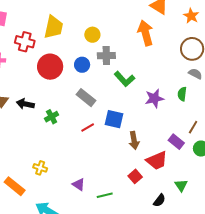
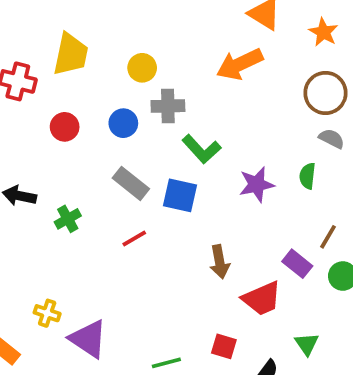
orange arrow: (145, 33) -> (240, 64), turned -100
red circle: (50, 67) -> (65, 127), size x0.6
blue square: (114, 119) -> (180, 195), moved
red square: (135, 176) -> (224, 346), moved, turned -32
purple triangle: (79, 185) -> (88, 339), moved, size x1.6

